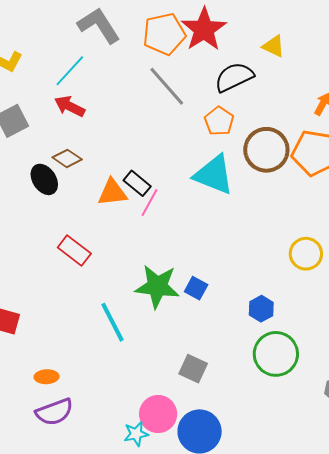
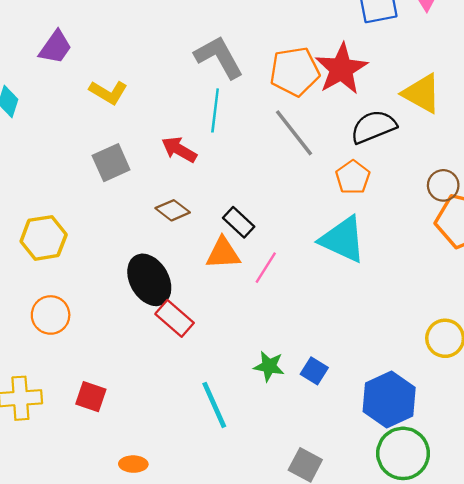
yellow triangle: (274, 46) -> (422, 93), size x1.5
cyan line: (70, 71) -> (215, 110), moved, turned -39
brown circle: (266, 150) -> (443, 185), moved, size x0.6
black ellipse: (44, 179) -> (149, 280), moved, size x1.4
black rectangle: (137, 183) -> (239, 222), moved
green star: (157, 286) -> (269, 366), size x0.6
blue hexagon: (261, 309) -> (389, 400), size x1.8

